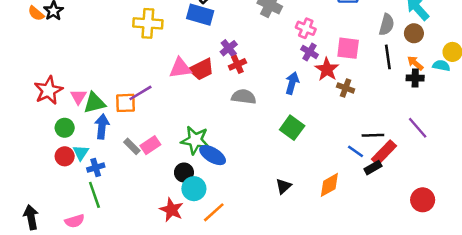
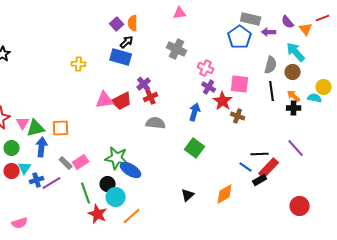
yellow cross: (148, 23) -> (79, 64), size x0.6
purple line: (140, 93) -> (52, 183), moved
green line: (94, 195) -> (86, 193), moved

